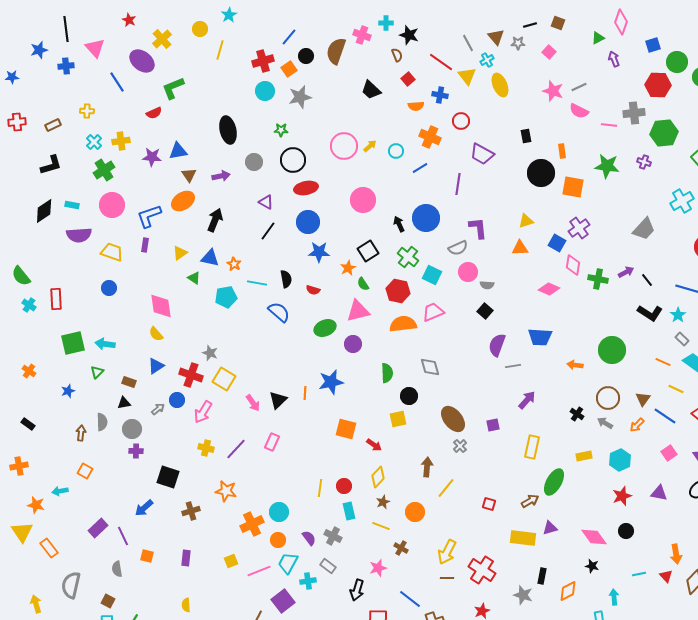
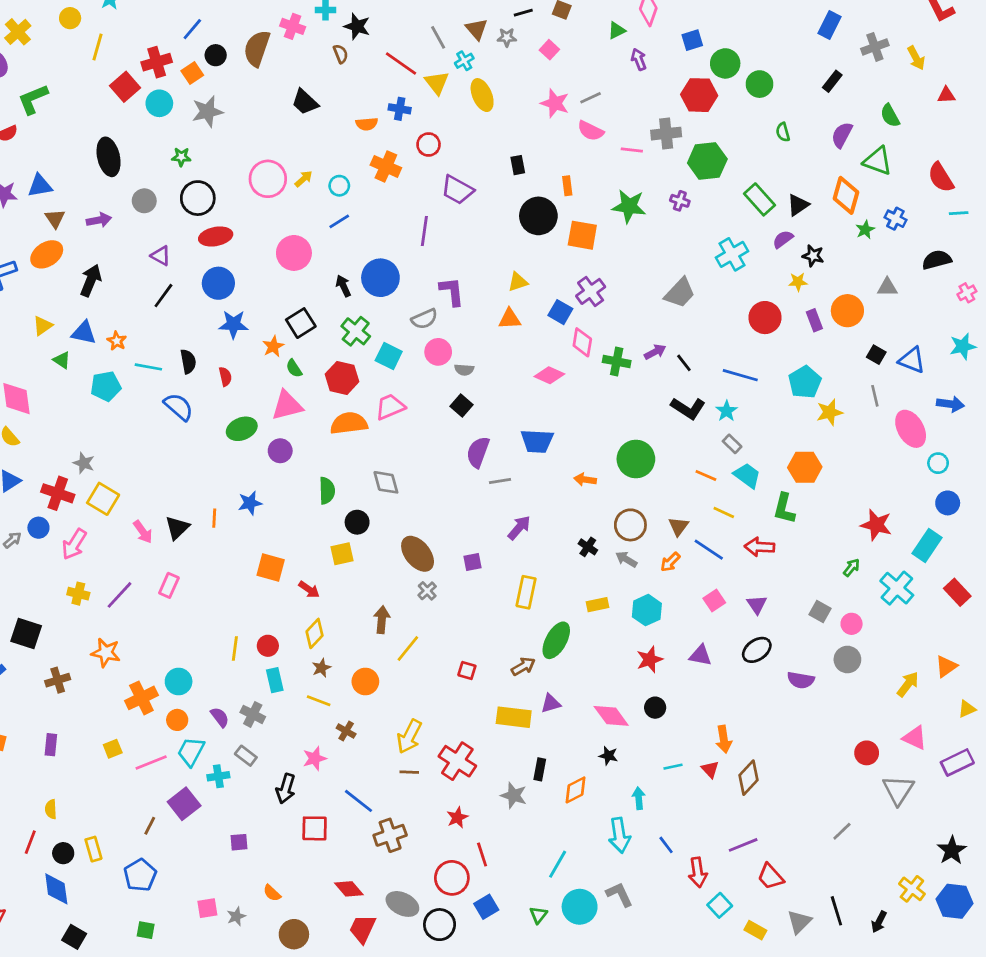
red square: (408, 79) -> (125, 87), moved, size x1.5
blue line: (420, 168) -> (339, 221), moved
red semicircle: (313, 290) -> (225, 377), turned -120
blue star: (331, 382) -> (250, 503), size x0.7

